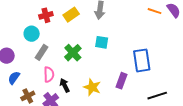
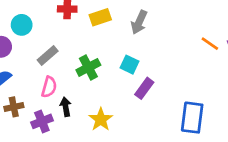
cyan circle: (32, 34) -> (22, 25), moved
blue rectangle: (142, 60) -> (192, 118), moved
purple rectangle: (122, 81) -> (144, 88), moved

